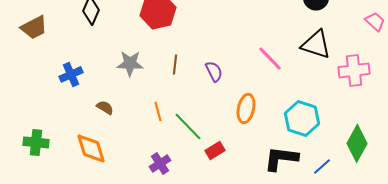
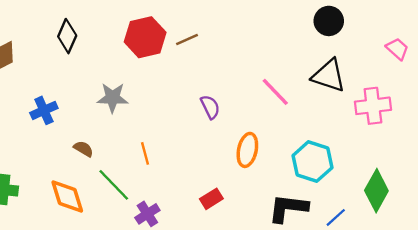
brown line: (175, 64) -> (187, 40), moved, turned 60
green line: (188, 126) -> (114, 185), moved

